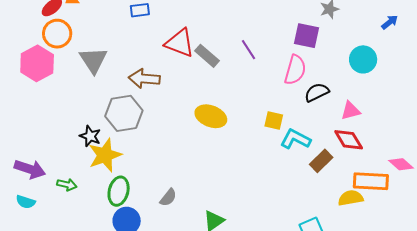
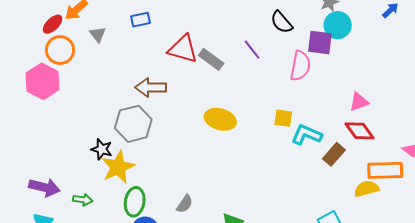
purple square: (307, 36) -> (320, 43), moved
cyan circle: (363, 59) -> (338, 25), moved
gray triangle: (93, 60) -> (98, 34), moved, size x0.6
black semicircle: (317, 92) -> (282, 22), moved, turned -100

